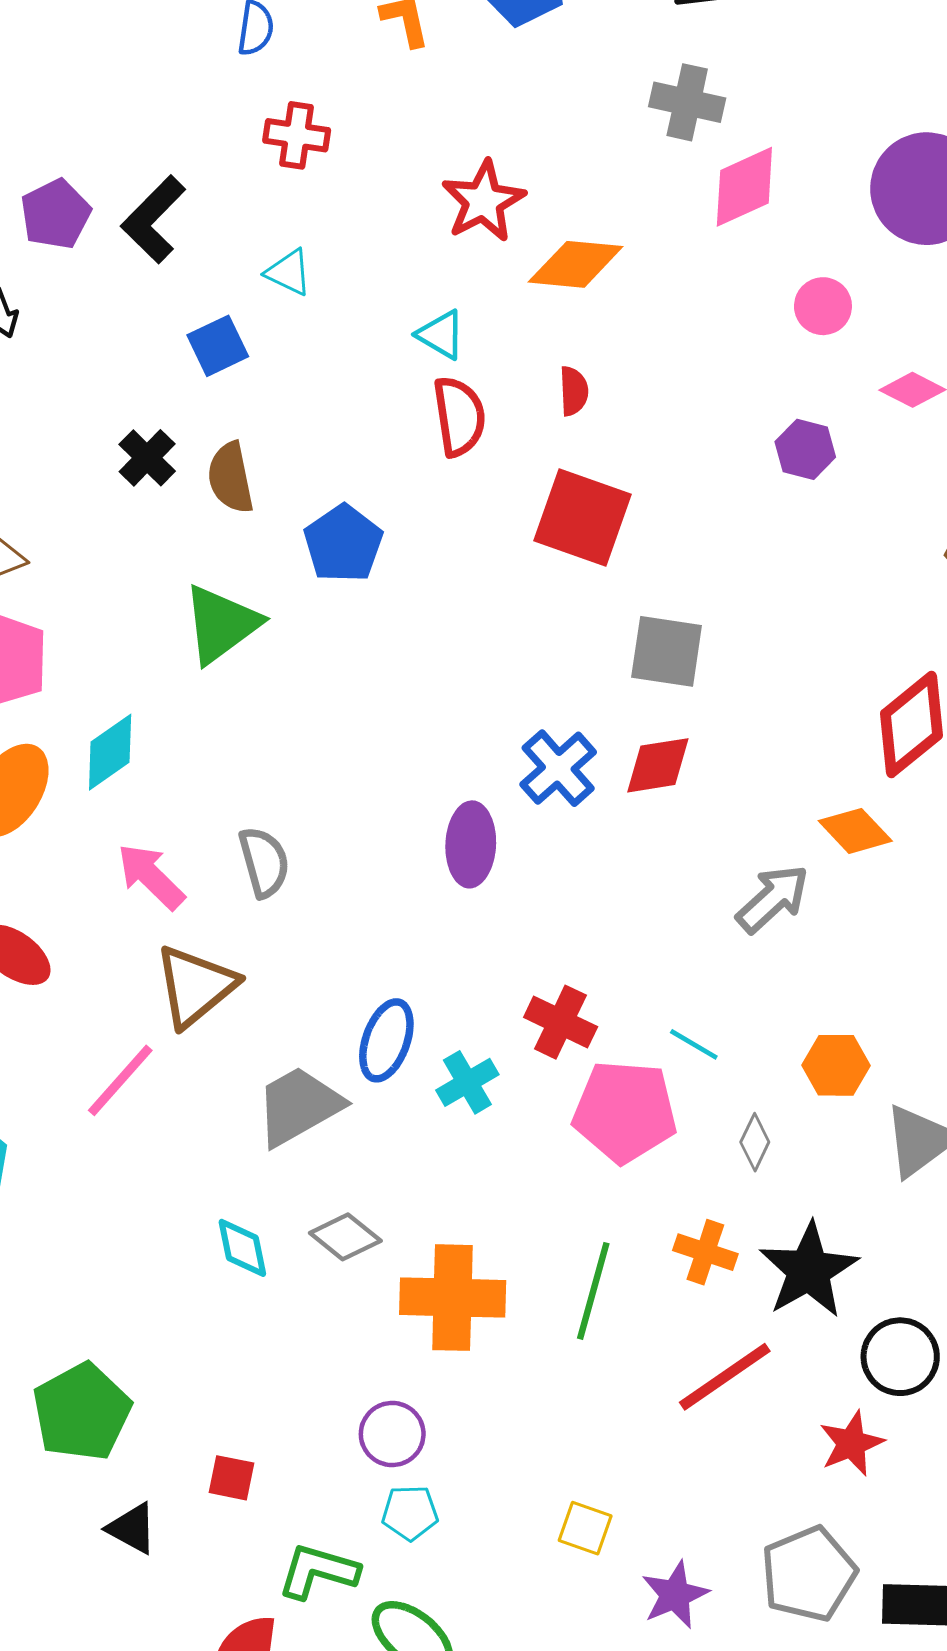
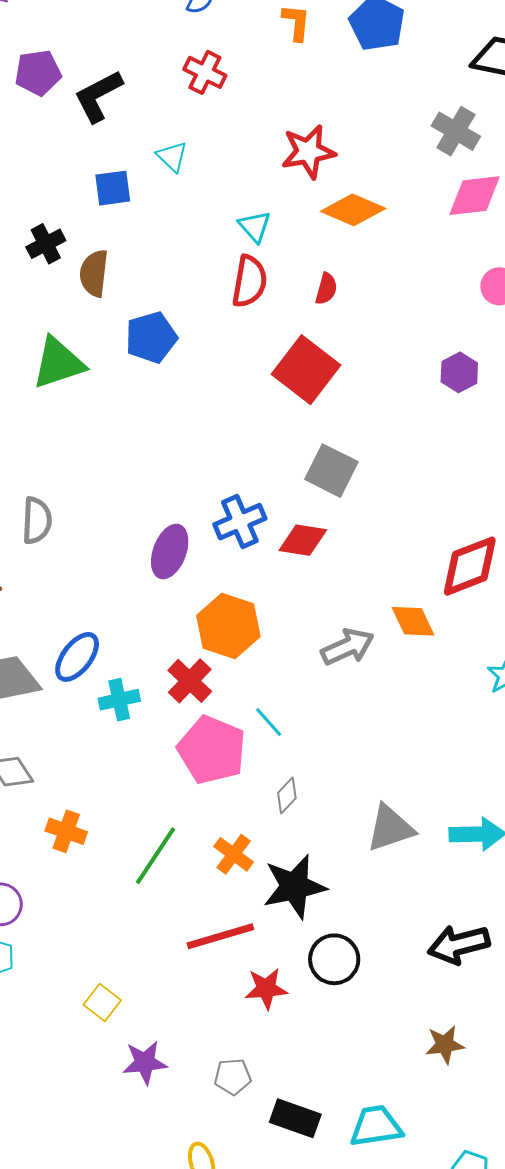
orange hexagon: (836, 1065) -> (228, 626), moved, size x1.5
orange cross: (453, 1298) -> (66, 831), size x0.6
red star: (851, 1443) -> (266, 989), moved
gray pentagon: (809, 1574) -> (233, 1077), size x0.6

